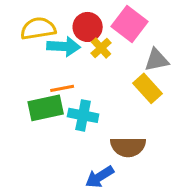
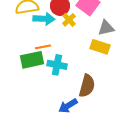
yellow rectangle: (148, 88) -> (100, 47), turned -30
brown semicircle: (128, 147) -> (87, 86), turned -75

